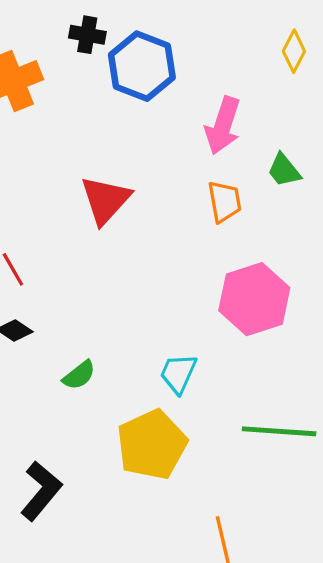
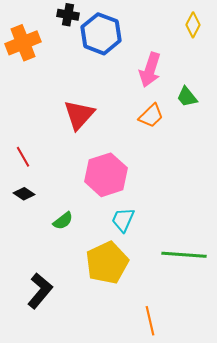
orange trapezoid: (225, 202) -> (151, 116), turned 56
pink hexagon: (254, 299) -> (106, 175), moved

